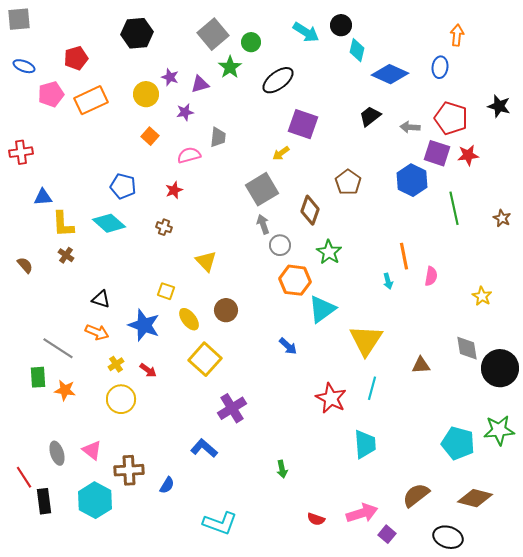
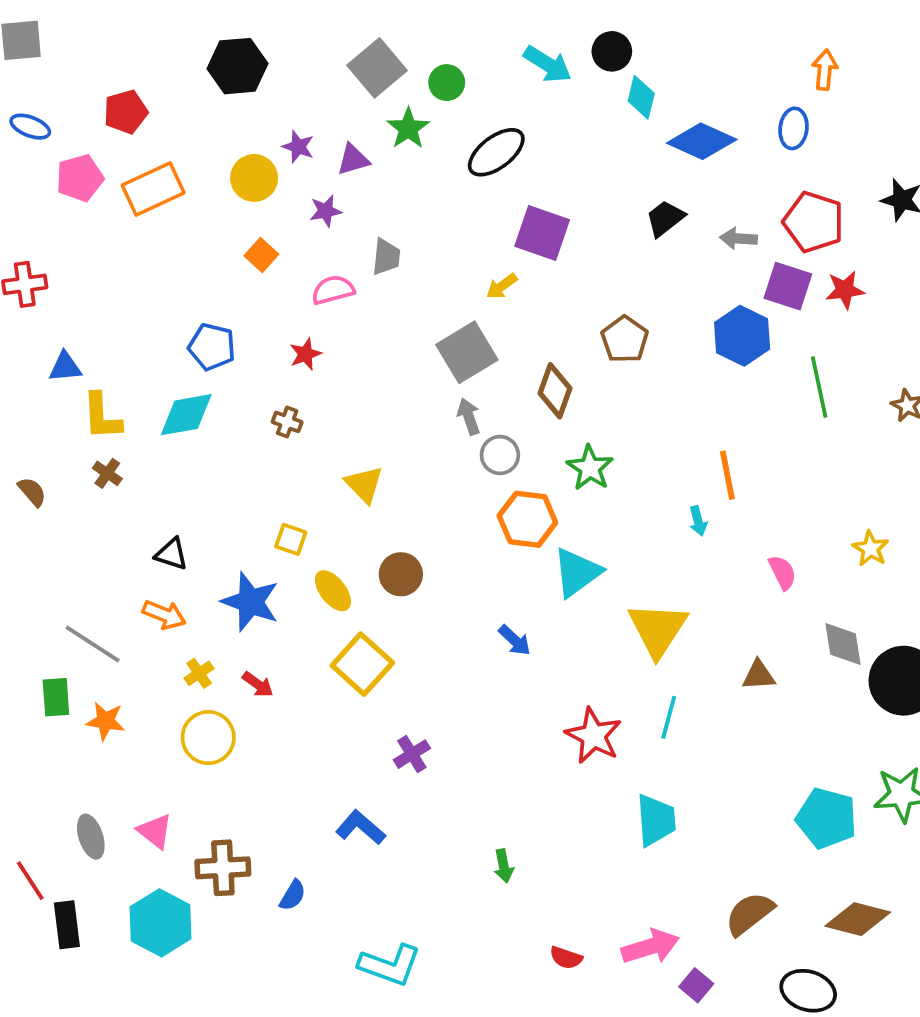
cyan diamond: (109, 223) -> (186, 415), turned -52
pink semicircle: (431, 276) -> (782, 572), moved, turned -36
purple cross: (232, 408) -> (412, 754), size x0.7

